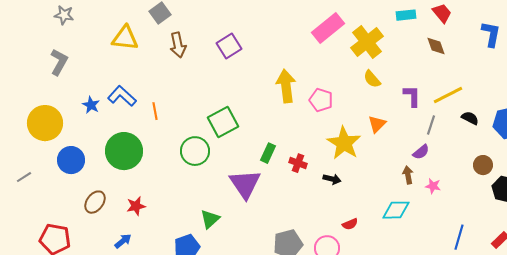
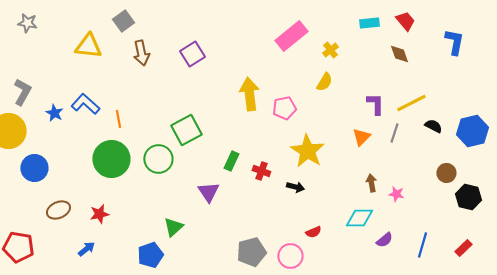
yellow cross: (367, 42) -> (330, 50), size x0.5
gray L-shape: (59, 62) -> (22, 92), moved
yellow semicircle: (372, 79) -> (324, 82), moved, turned -108
pink pentagon: (321, 100) -> (284, 108), turned -30
orange triangle: (377, 124) -> (361, 137), moved
green circle: (124, 151) -> (111, 159), moved
purple semicircle: (421, 152) -> (384, 240), moved
purple triangle: (245, 184) -> (208, 192), size x0.7
brown ellipse: (95, 202) -> (58, 210), turned 30

